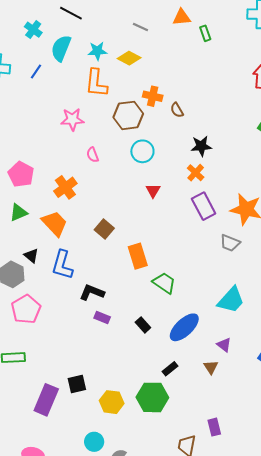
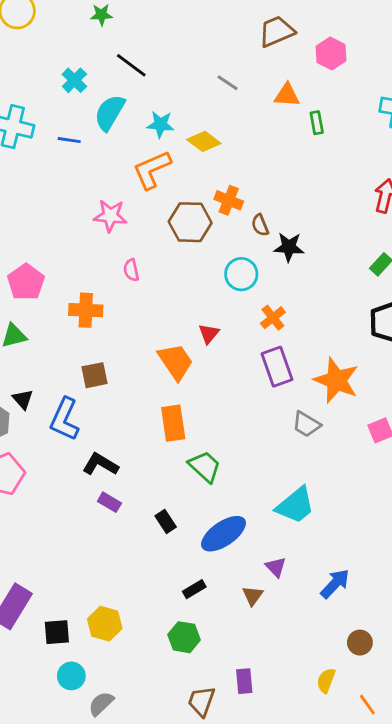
gray line: (140, 27) -> (228, 83), moved
blue line: (36, 71) -> (69, 140), turned 56
orange L-shape: (96, 83) -> (152, 170), turned 52
black star: (201, 146) -> (289, 247), moved
cyan circle: (142, 151) -> (241, 274), moved
orange cross: (65, 187) -> (86, 310), turned 30
orange trapezoid: (55, 223) -> (176, 362), moved
brown square: (104, 229) -> (95, 375), moved, turned 30
black square: (77, 384) -> (57, 632), moved
green hexagon: (152, 397) -> (184, 637), moved, size x0.7

